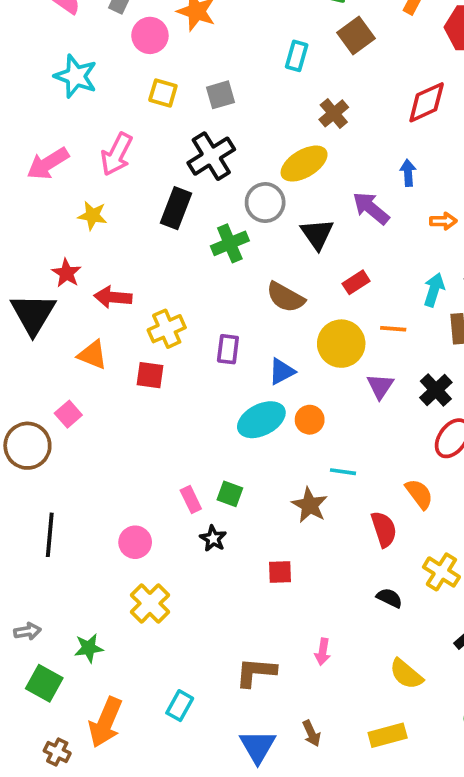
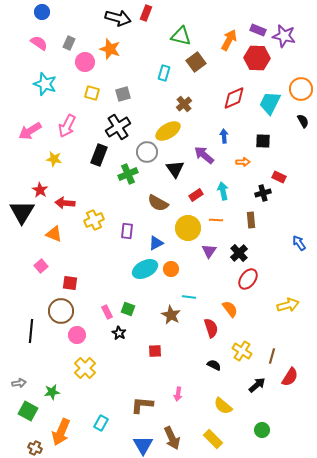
cyan arrow: (434, 290) -> (223, 191), moved, turned -30
red square: (150, 375) -> (70, 283), moved
brown circle: (27, 446) -> (61, 311), moved
brown arrow: (311, 733) -> (172, 438), size x1.6
yellow rectangle: (388, 735) -> (213, 439), turned 60

